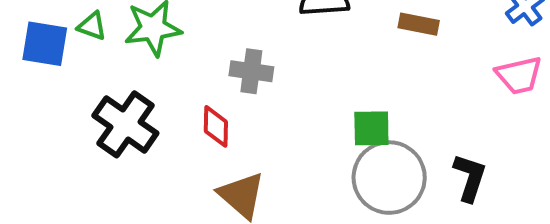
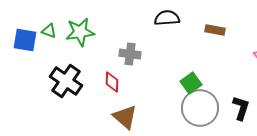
green square: (371, 128) -> (191, 83), turned -35

